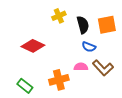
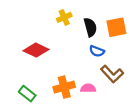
pink semicircle: (81, 67) -> (88, 88), moved

